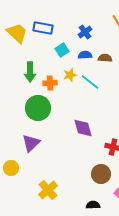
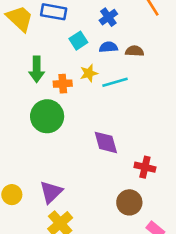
cyan line: (90, 82) -> (115, 82), turned -54
purple triangle: (31, 143) -> (51, 192), moved

